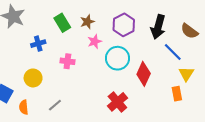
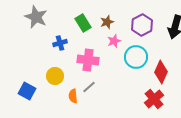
pink cross: (67, 61) -> (88, 60), size x1.5
red cross: (117, 102) -> (154, 99), moved
gray line: (55, 105) -> (89, 87), moved
orange semicircle: (24, 107) -> (73, 96), moved

